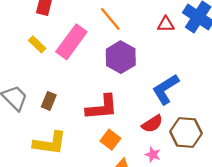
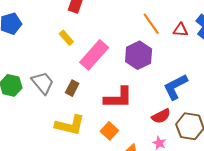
orange line: (110, 19) -> (151, 24), moved
pink rectangle: (71, 42) -> (94, 55), moved
orange square: (110, 140) -> (109, 131), moved

